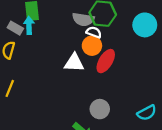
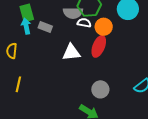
gray rectangle: (15, 28) -> (45, 27), moved
orange circle: (92, 46) -> (104, 27), moved

